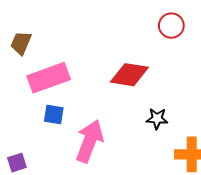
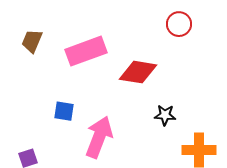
pink rectangle: (49, 78) -> (86, 51), moved

